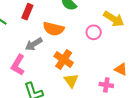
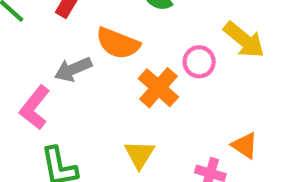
orange cross: (64, 59) -> (158, 88), moved

